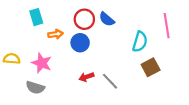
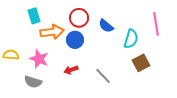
blue semicircle: (107, 19) -> (106, 26), moved
orange arrow: (56, 34) -> (52, 32), size x1.6
red arrow: (86, 77) -> (71, 70), moved

